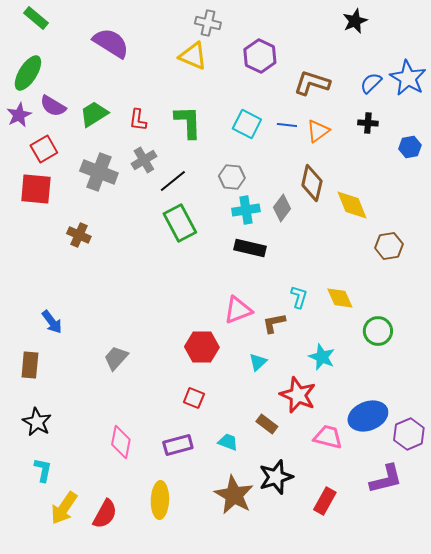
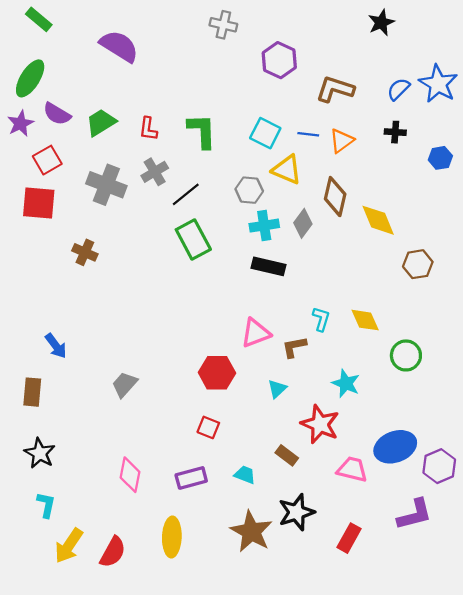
yellow triangle: (193, 56) -> (287, 170), moved

